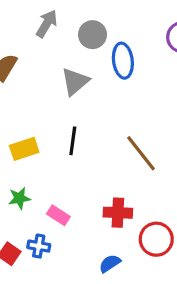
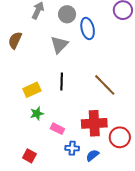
green star: (19, 198) -> (37, 114), moved
red cross: (118, 213) -> (94, 123), size x1.4
blue cross: (39, 246) -> (72, 148), moved

